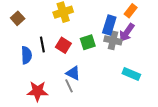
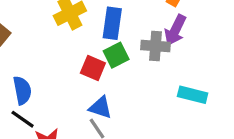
blue rectangle: (109, 25) -> (112, 23), moved
black line: (42, 44) -> (23, 119), moved, turned -35
red square: (63, 45) -> (93, 68), moved

